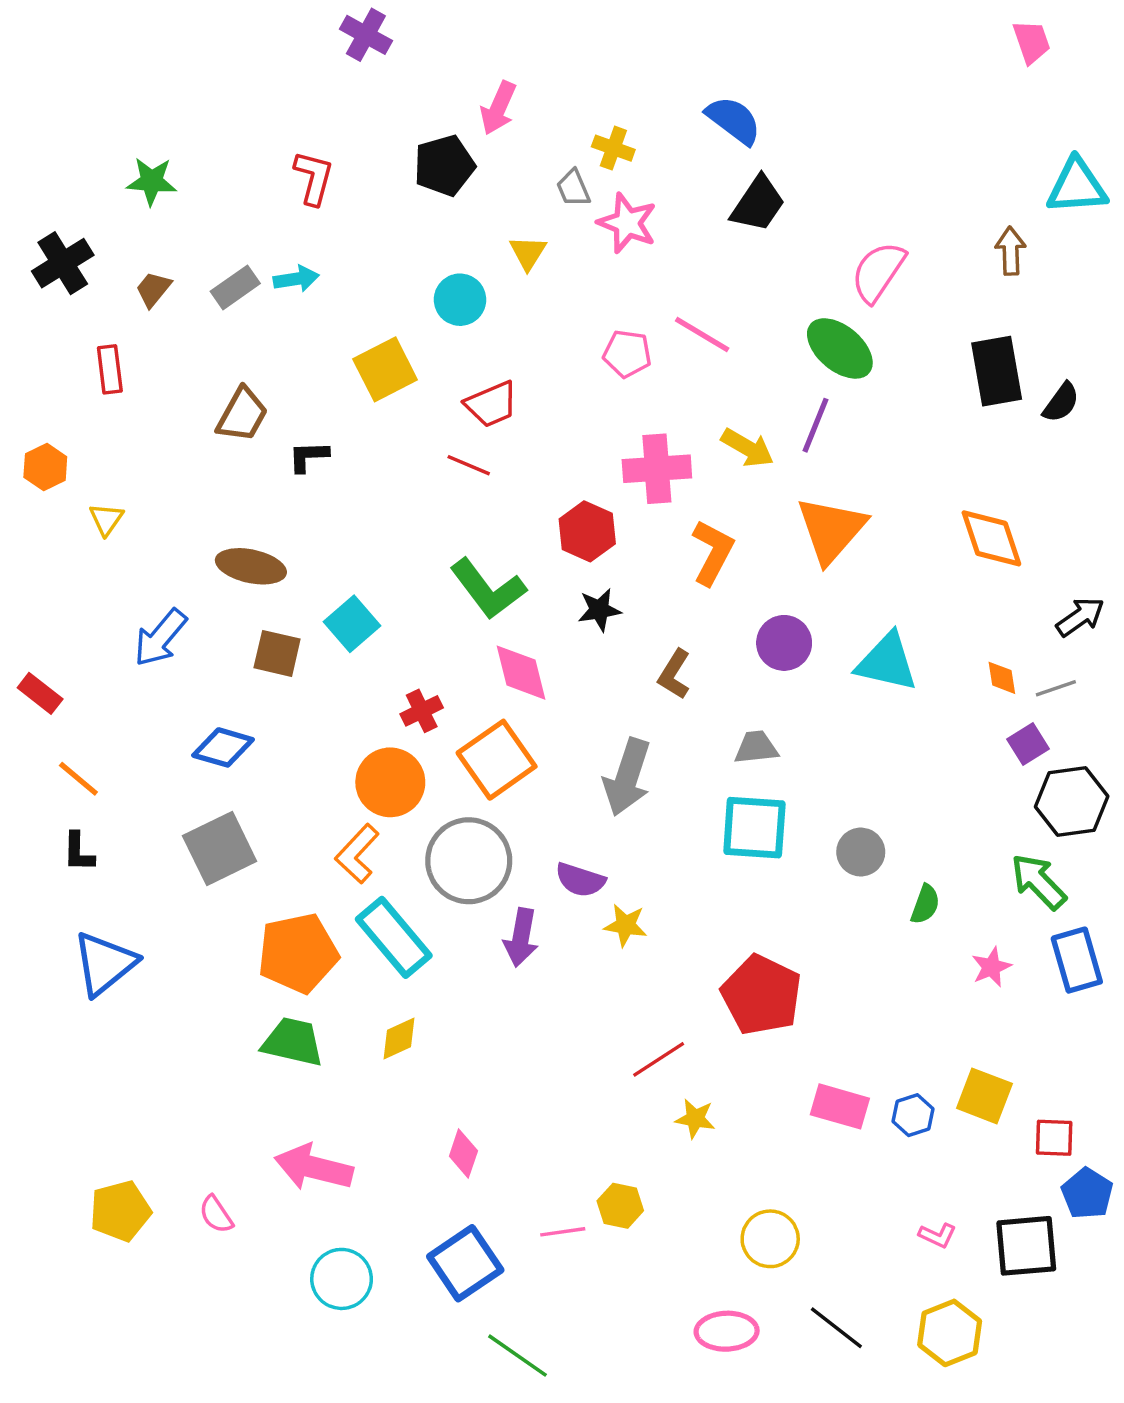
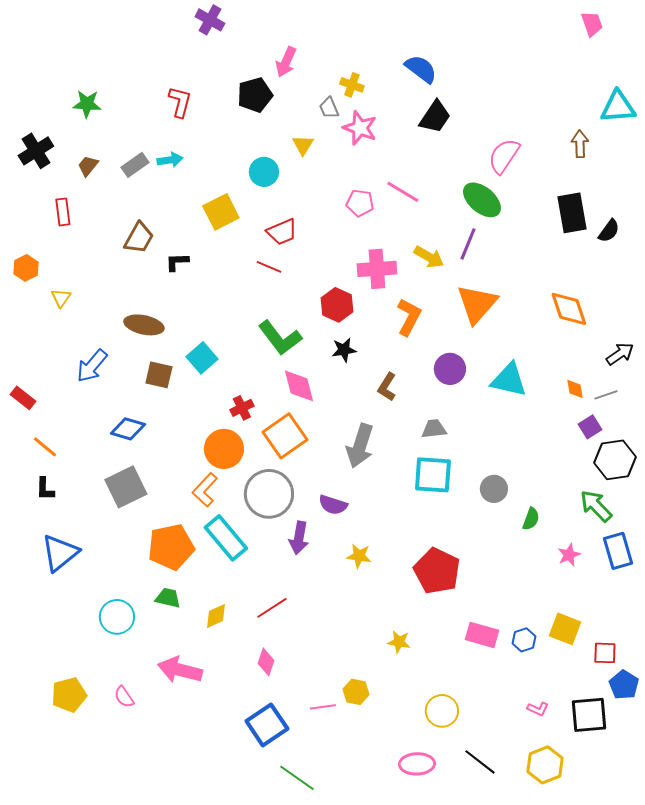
yellow star: (626, 925) -> (359, 556), moved
yellow diamond: (399, 1038) -> (216, 616), moved
green trapezoid: (293, 1042) -> (168, 598), size x0.7
red line: (659, 1059) -> (272, 608), moved
cyan circle: (342, 1279) -> (117, 617), moved

